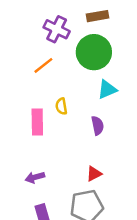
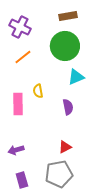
purple cross: (57, 29) -> (20, 27), moved

